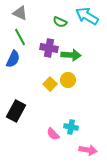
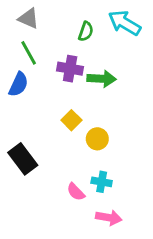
green semicircle: (60, 22) -> (86, 31), turned -96
yellow circle: (68, 80) -> (97, 139), moved
black rectangle: (16, 111) -> (23, 159), turned -65
pink arrow: (88, 150) -> (109, 218), moved

